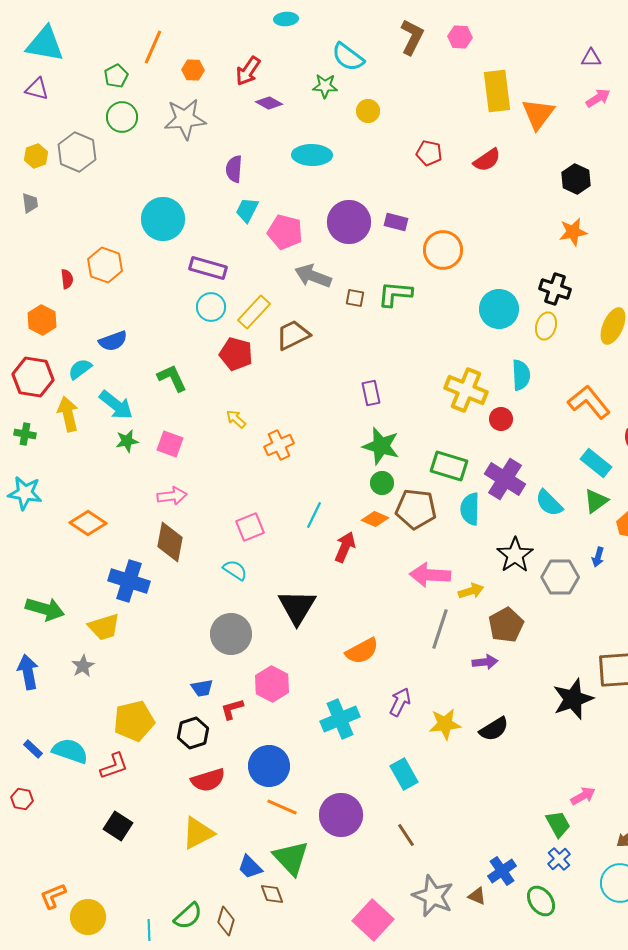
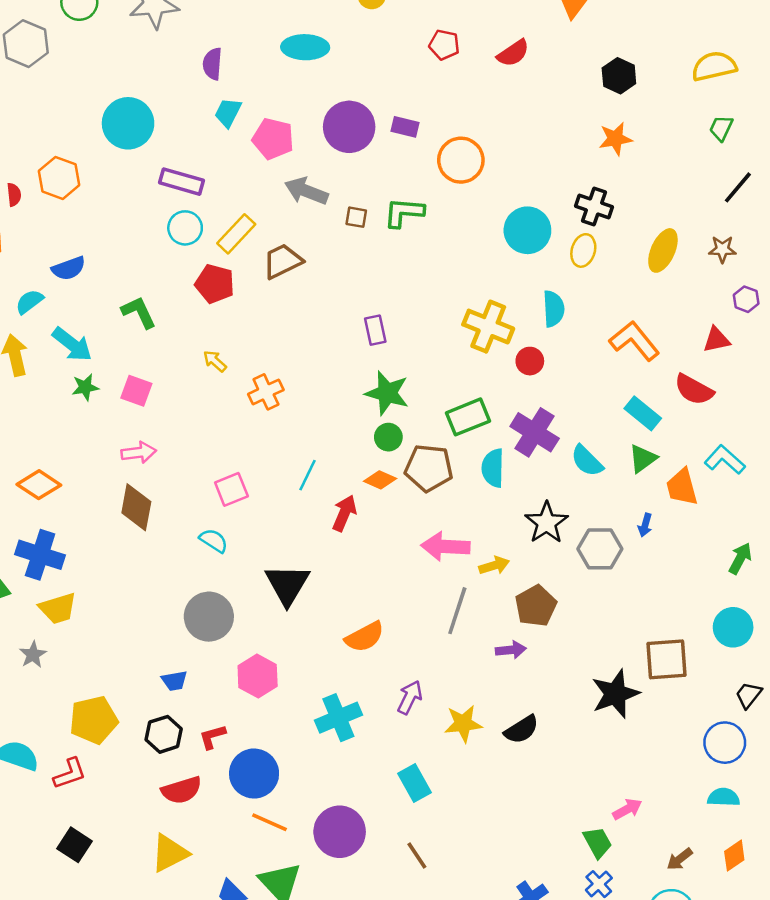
green rectangle: (449, 466) -> (468, 417), turned -39
blue cross: (129, 581) -> (40, 555), moved
red L-shape: (232, 709) -> (212, 737), moved

